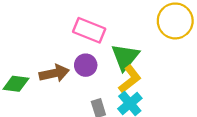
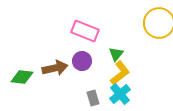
green triangle: (125, 57) -> (116, 54), size x0.6

